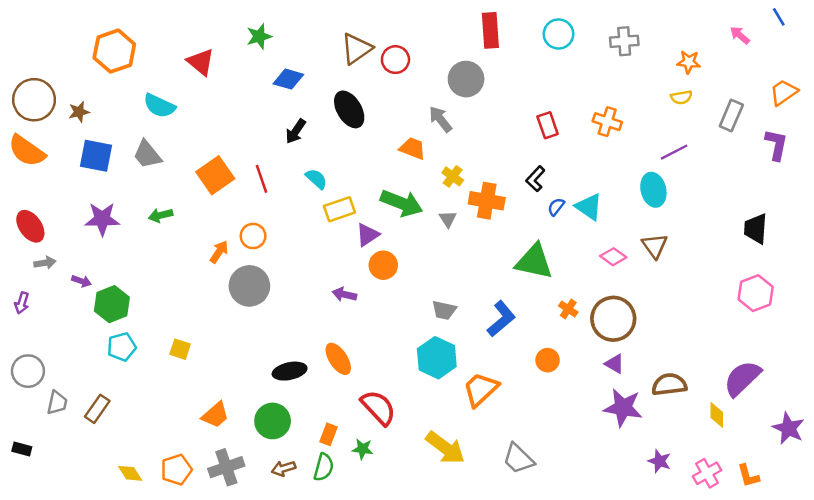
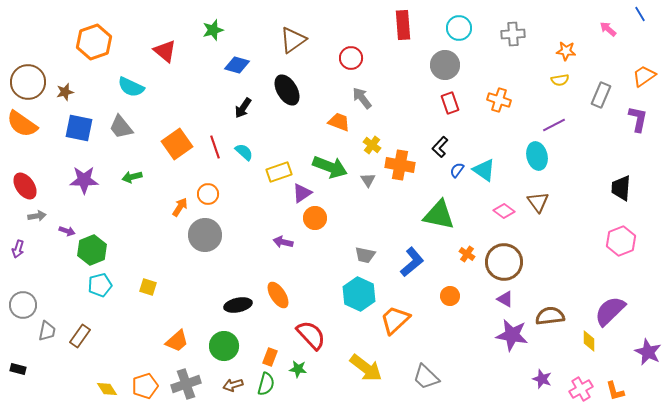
red circle: (395, 60) -> (351, 58), moved
gray circle: (466, 79) -> (445, 65), moved
cyan semicircle: (316, 179) -> (244, 152), moved

